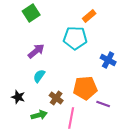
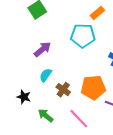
brown cross: (56, 98) -> (63, 90), moved
green arrow: (39, 115) -> (46, 116), turned -126
pink line: (71, 118) -> (79, 119), turned -55

